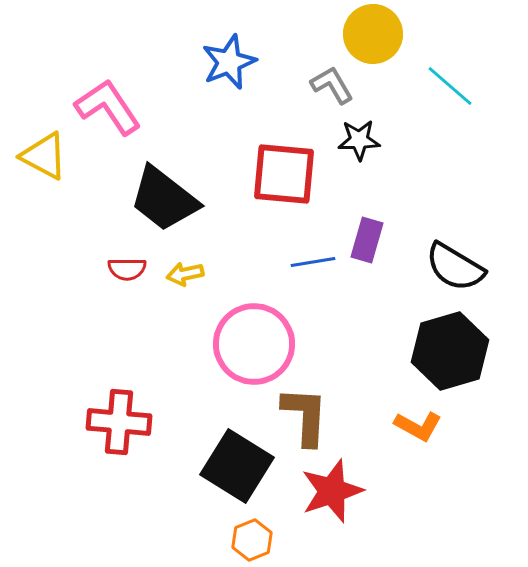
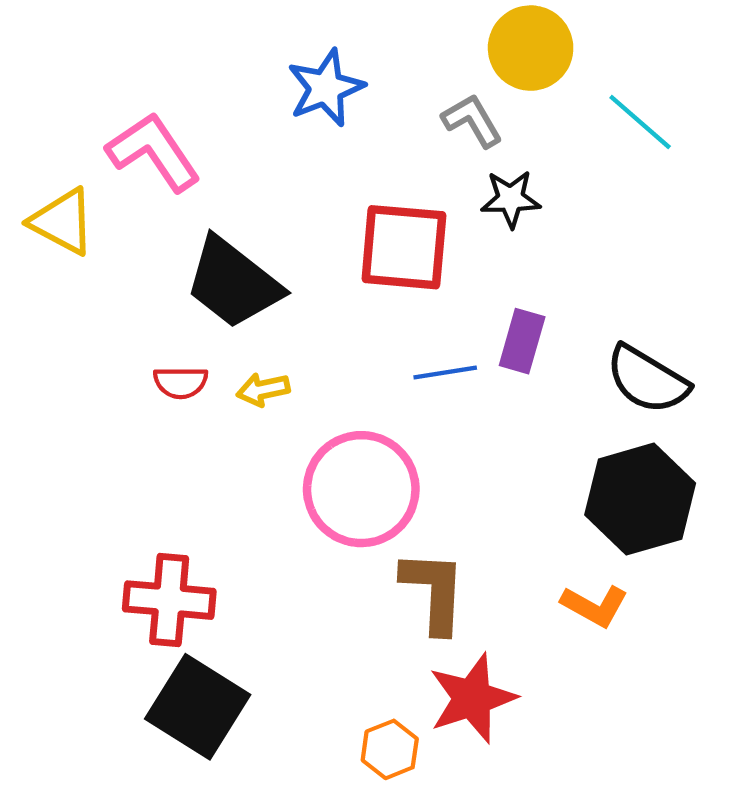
black square: (237, 466) -> (198, 707), moved
orange hexagon: (252, 540) -> (390, 749), moved

